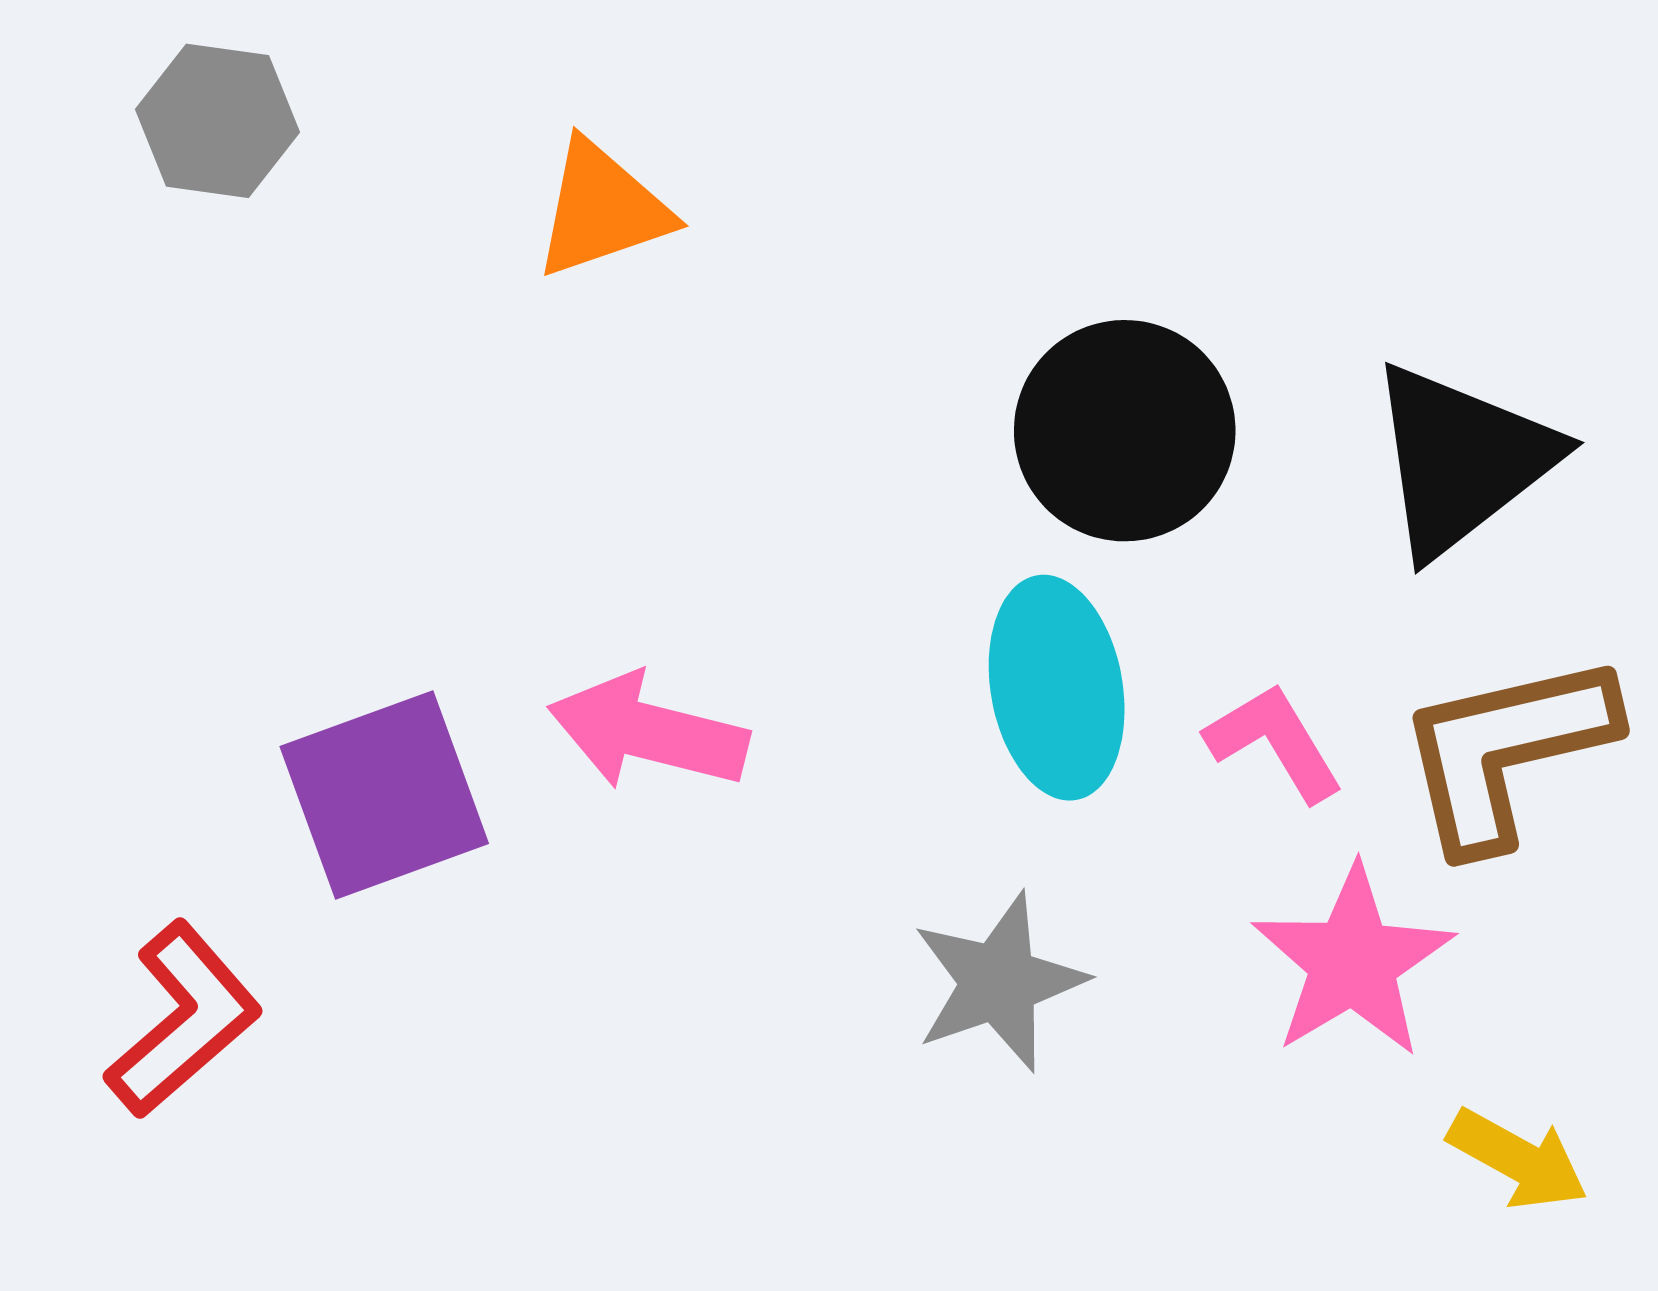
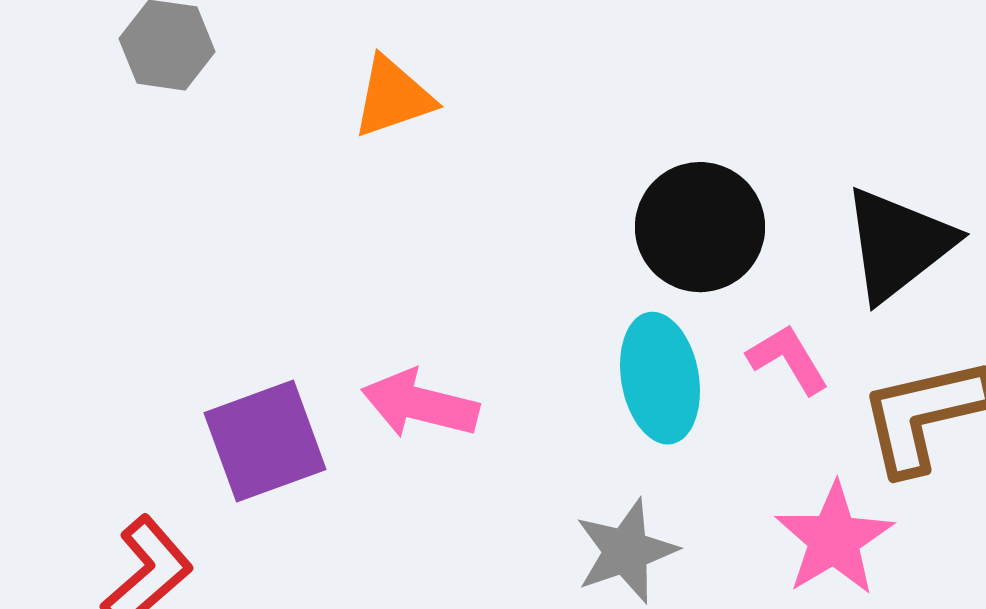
pink L-shape: (1274, 742) -> (788, 359), moved

